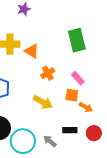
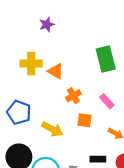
orange square: (72, 95) -> (85, 120), moved
yellow arrow: (43, 102) -> (52, 129), moved

